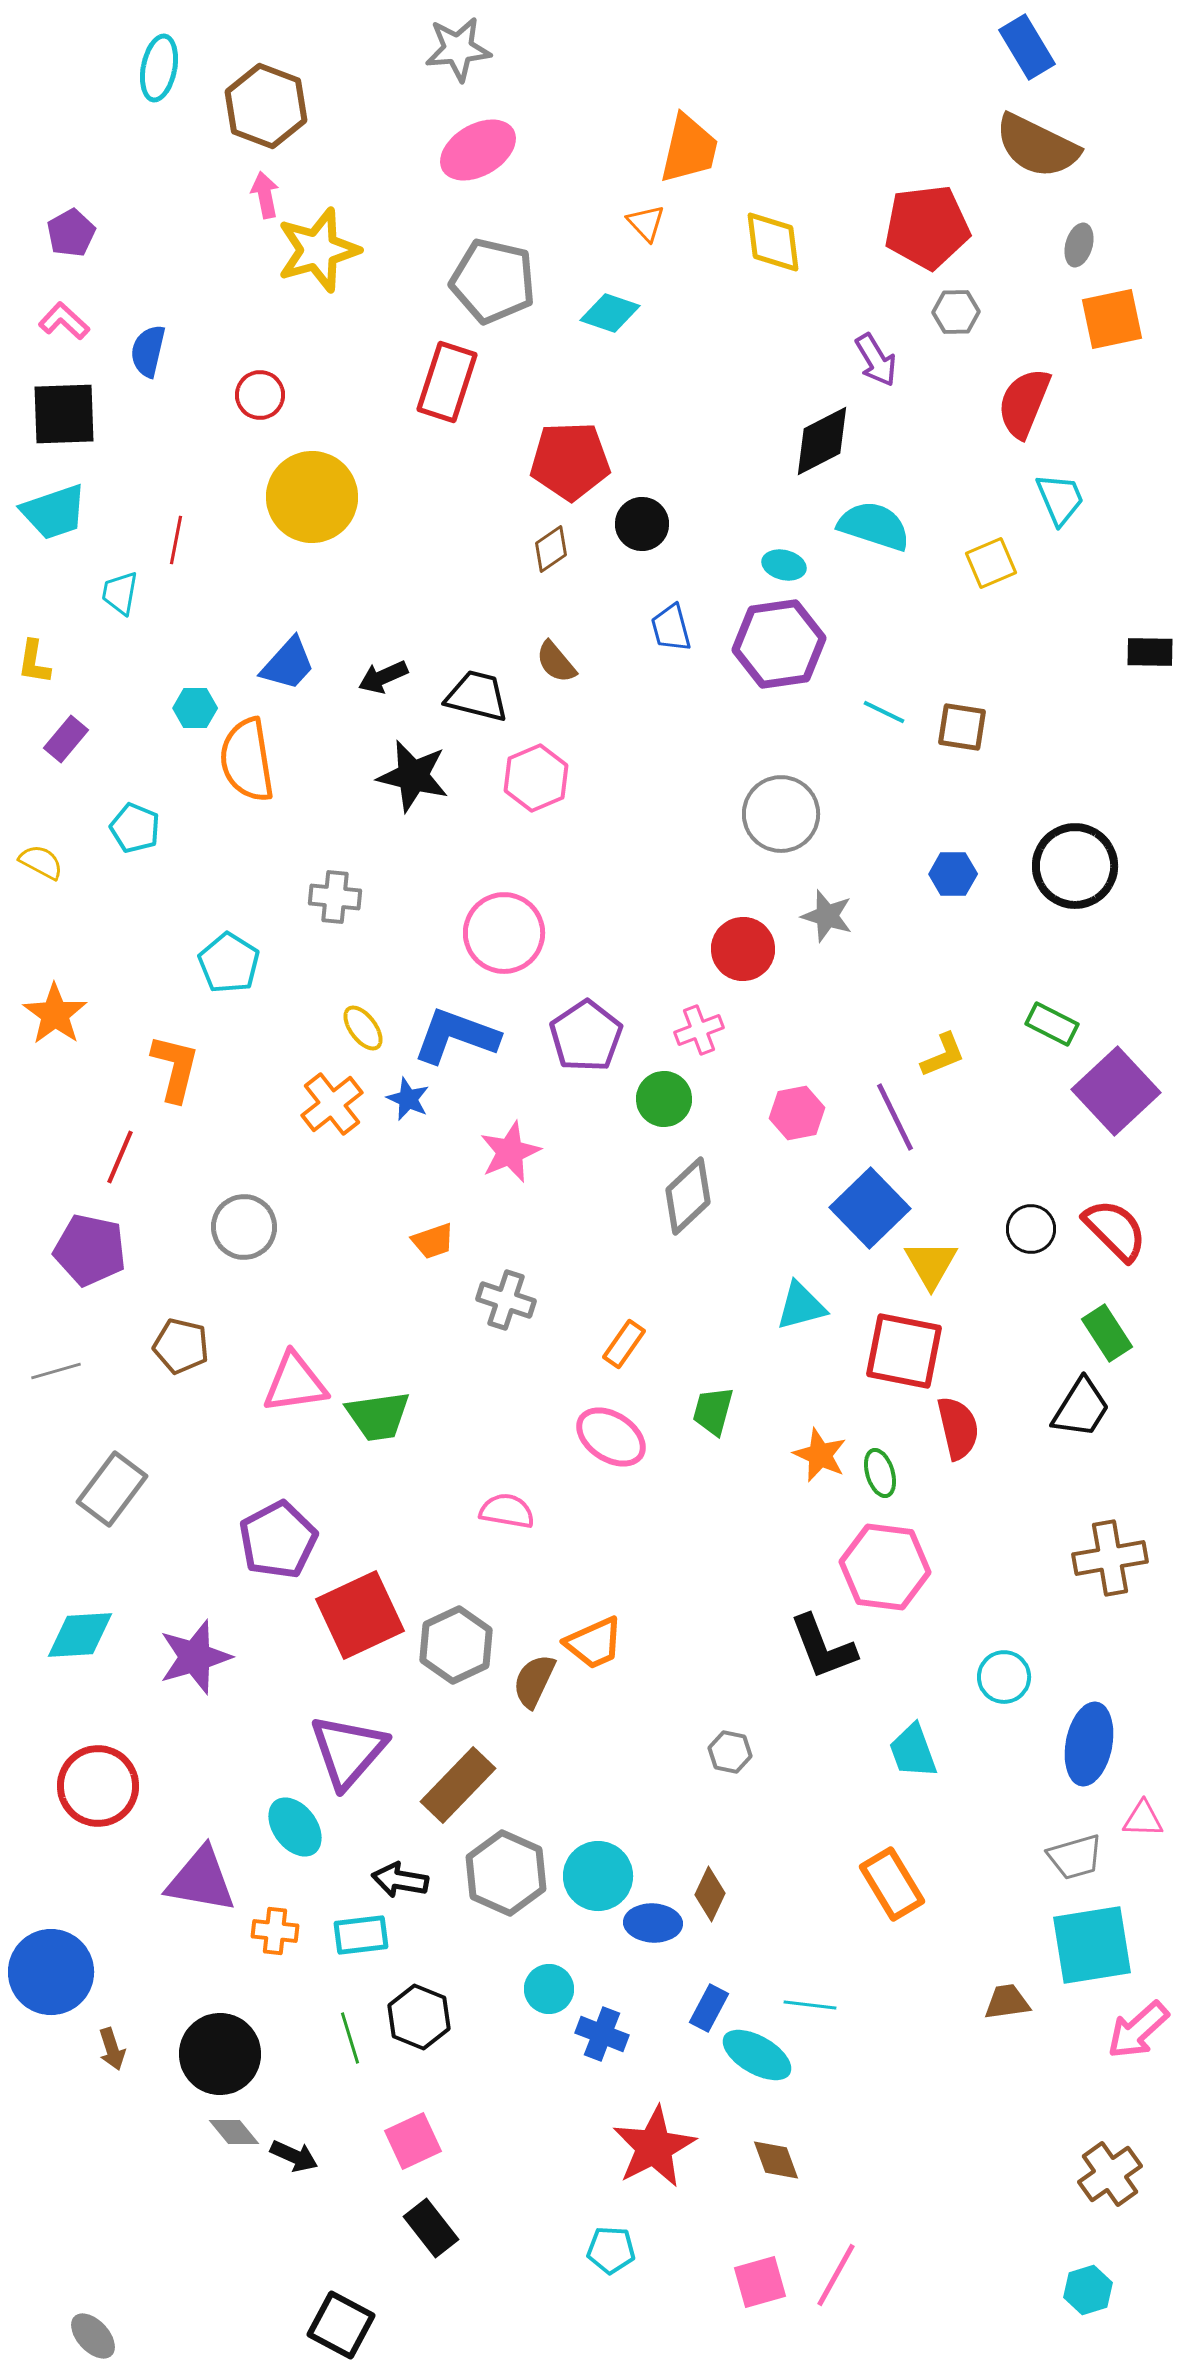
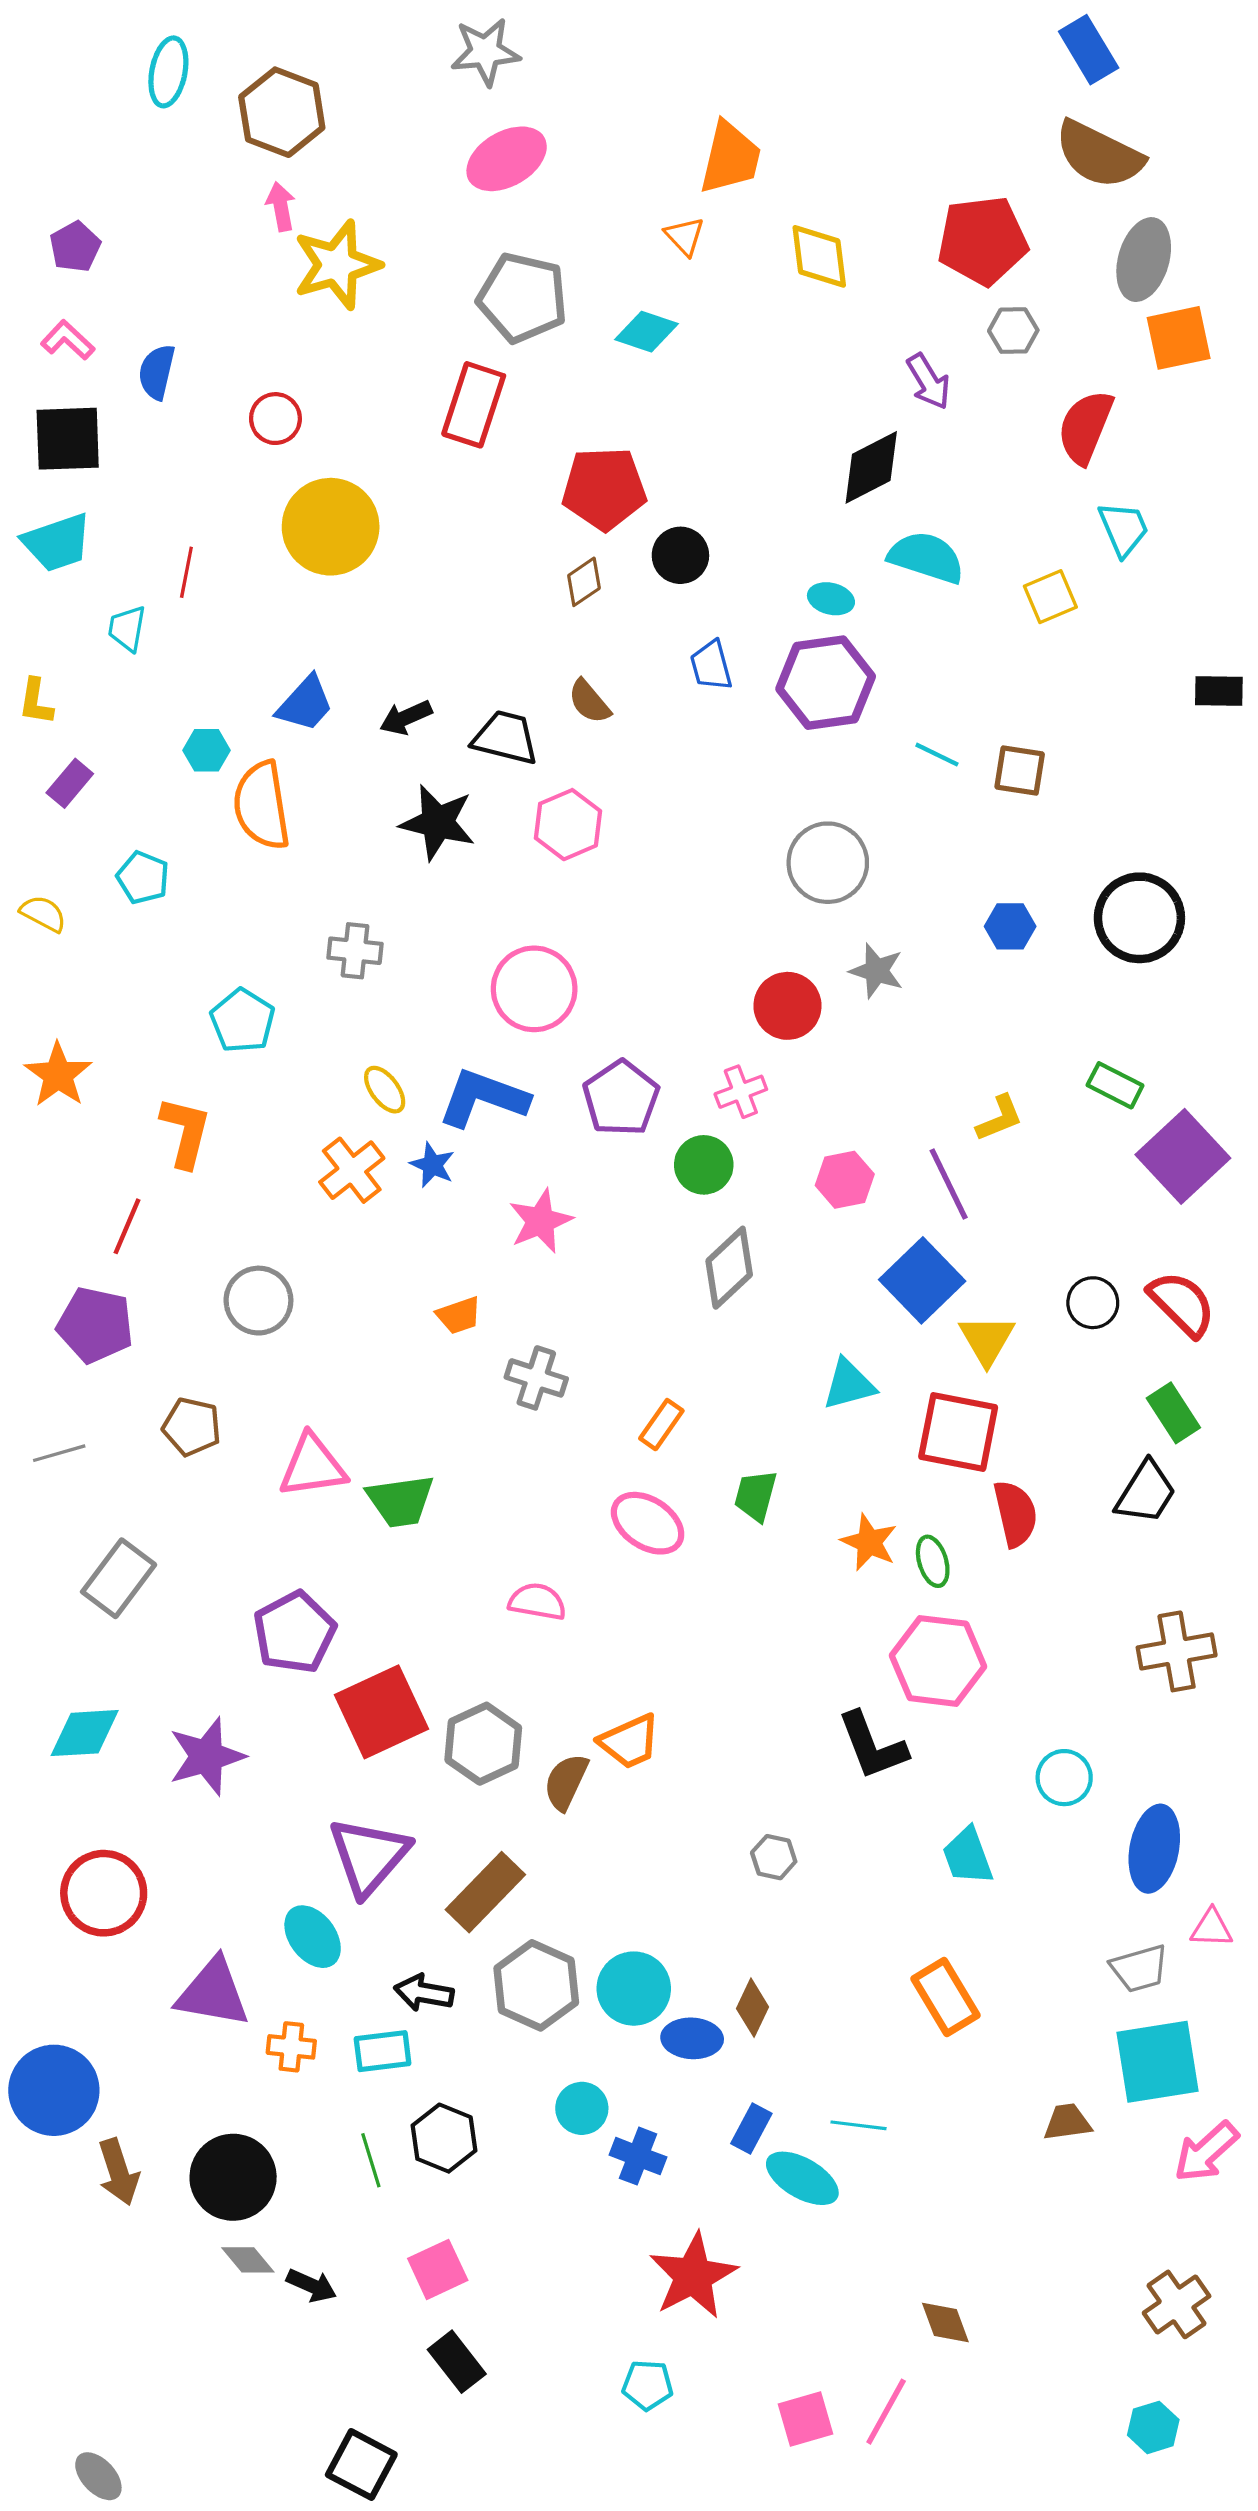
gray ellipse: (1079, 245) -> (1144, 260), size x1.8
brown arrow: (112, 2049) -> (119, 2172), size x1.5
brown diamond: (776, 2160) -> (945, 2322), moved

